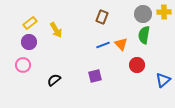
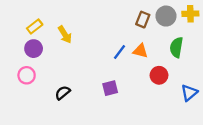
brown rectangle: (102, 17) -> (143, 20), moved
green semicircle: (144, 35) -> (176, 47), moved
orange triangle: (121, 44) -> (140, 51), turned -32
blue line: (103, 45) -> (120, 52), turned -32

